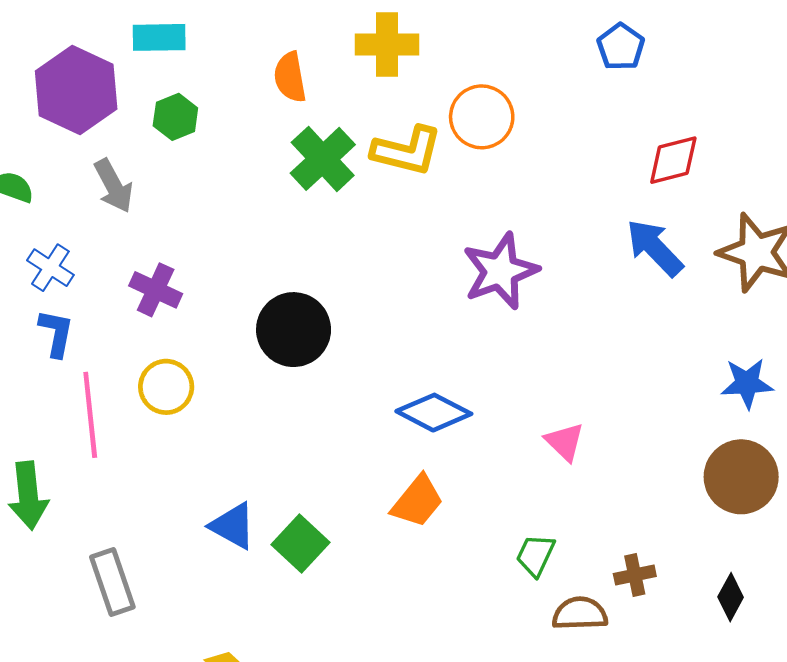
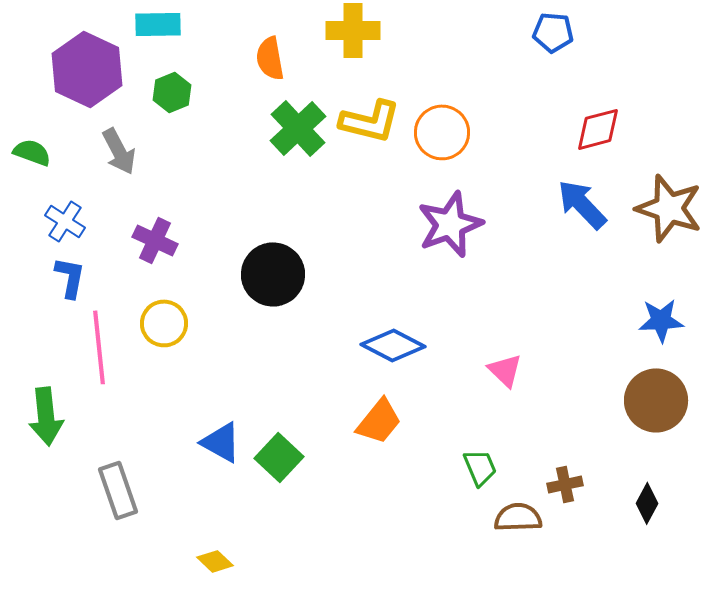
blue pentagon: (621, 47) -> (553, 32), turned -30
orange circle: (482, 117) -> (442, 132), moved
green trapezoid: (535, 555) -> (480, 467), turned 132

